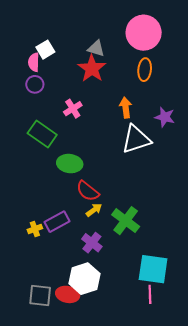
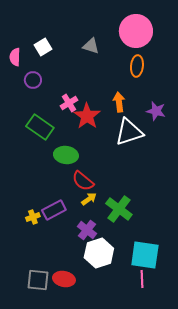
pink semicircle: (34, 62) -> (15, 57), moved
red star: (92, 69) -> (87, 116), moved
white hexagon: (84, 279) -> (99, 253), moved

